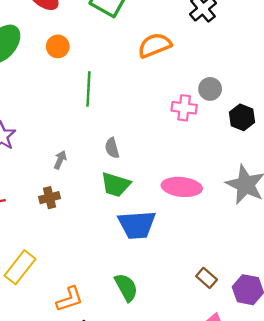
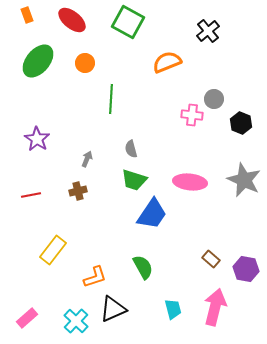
blue trapezoid: (137, 225) -> (152, 214), turned -52

